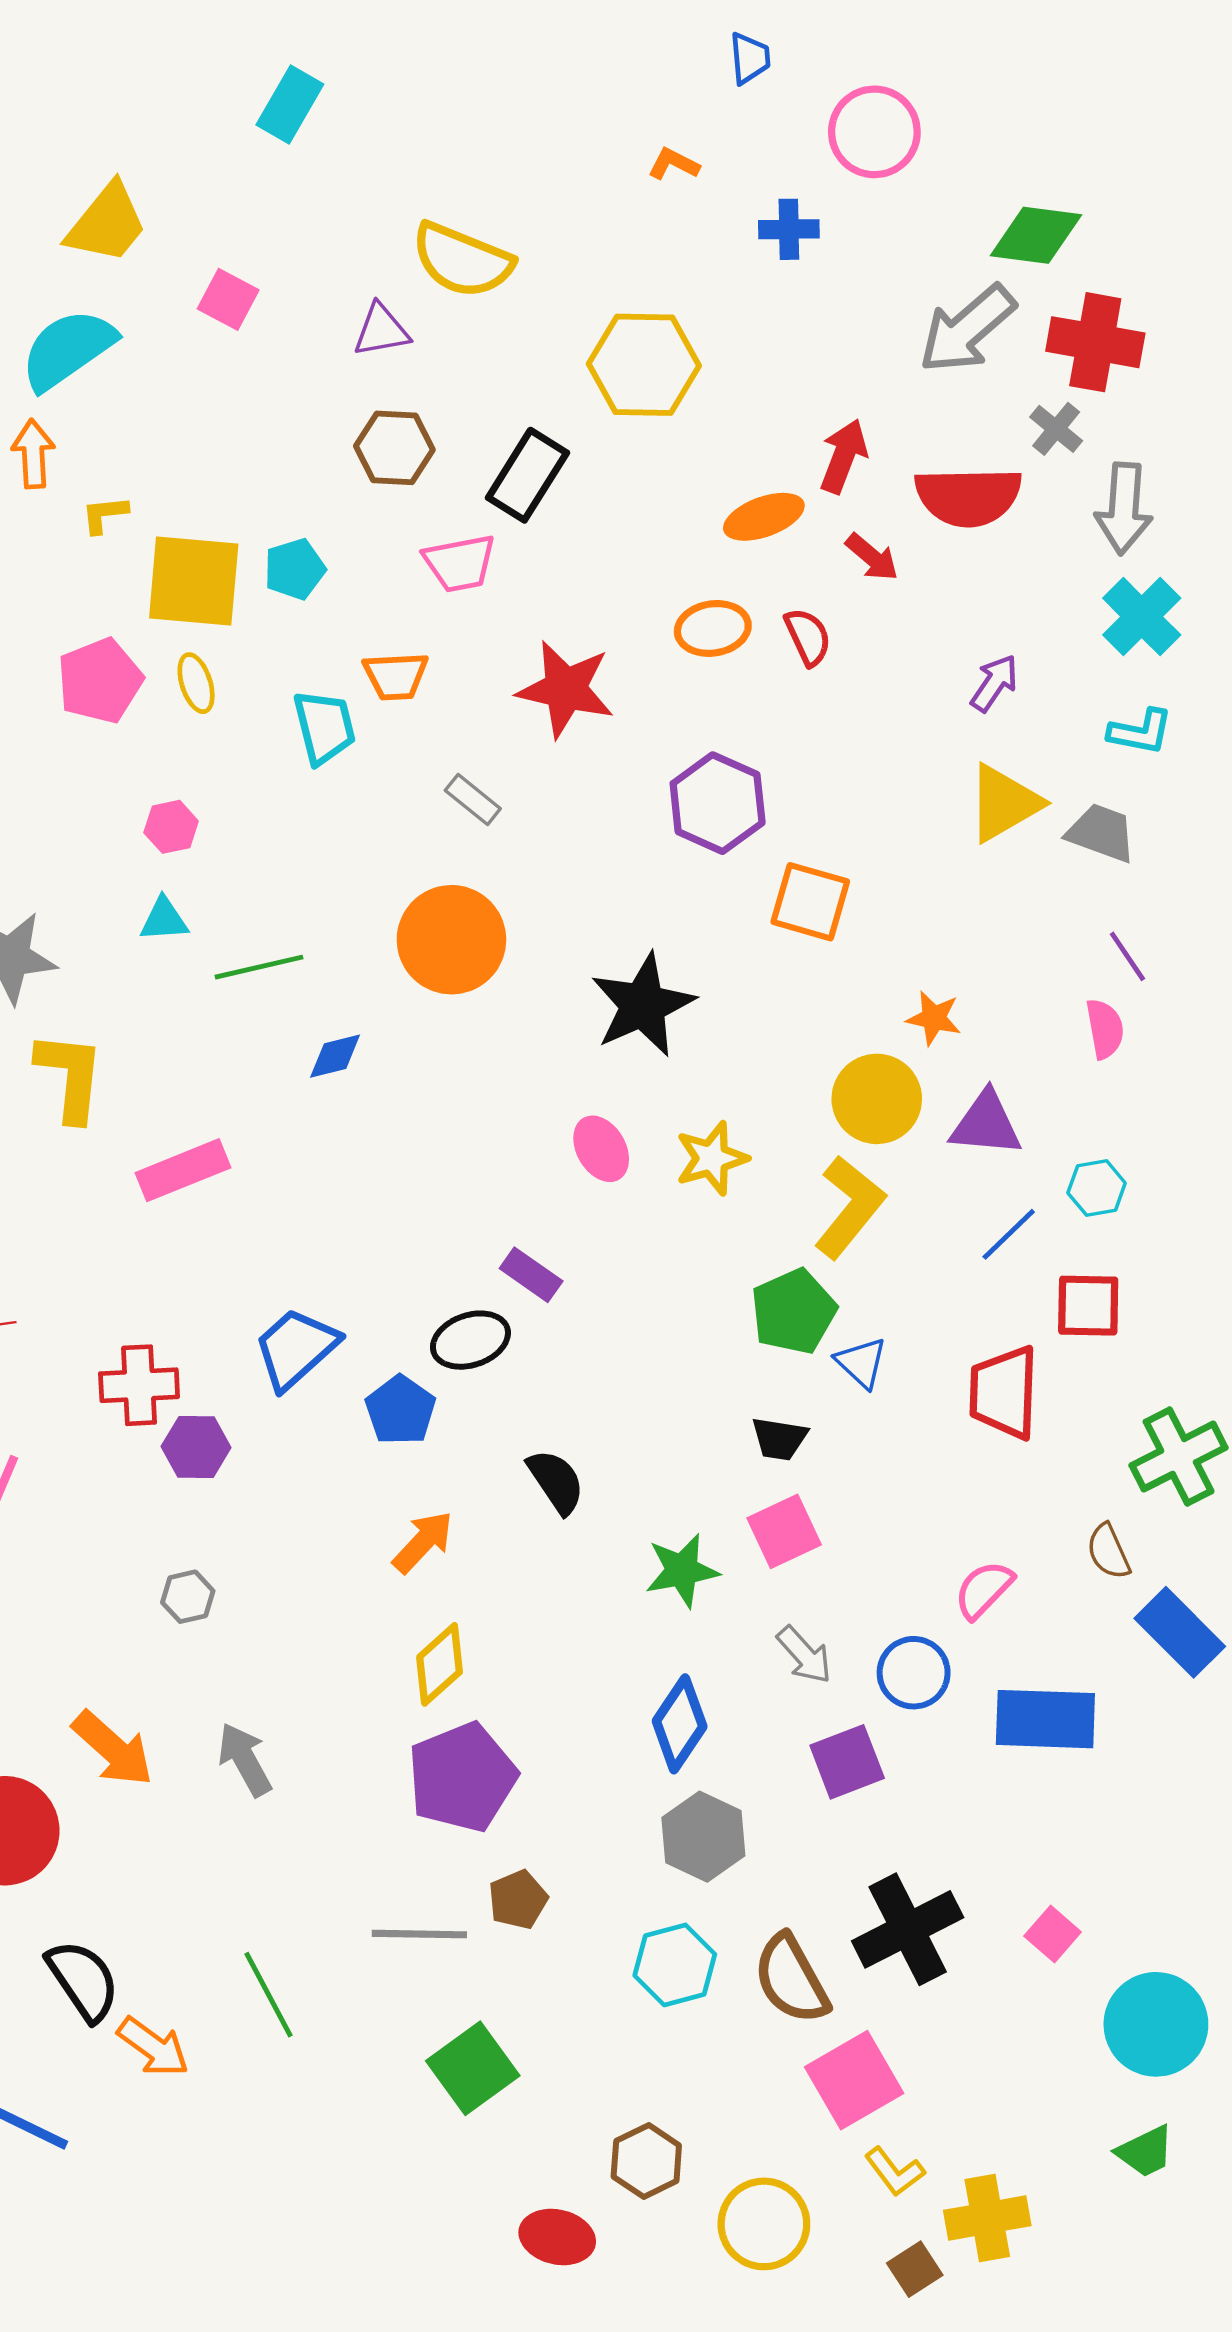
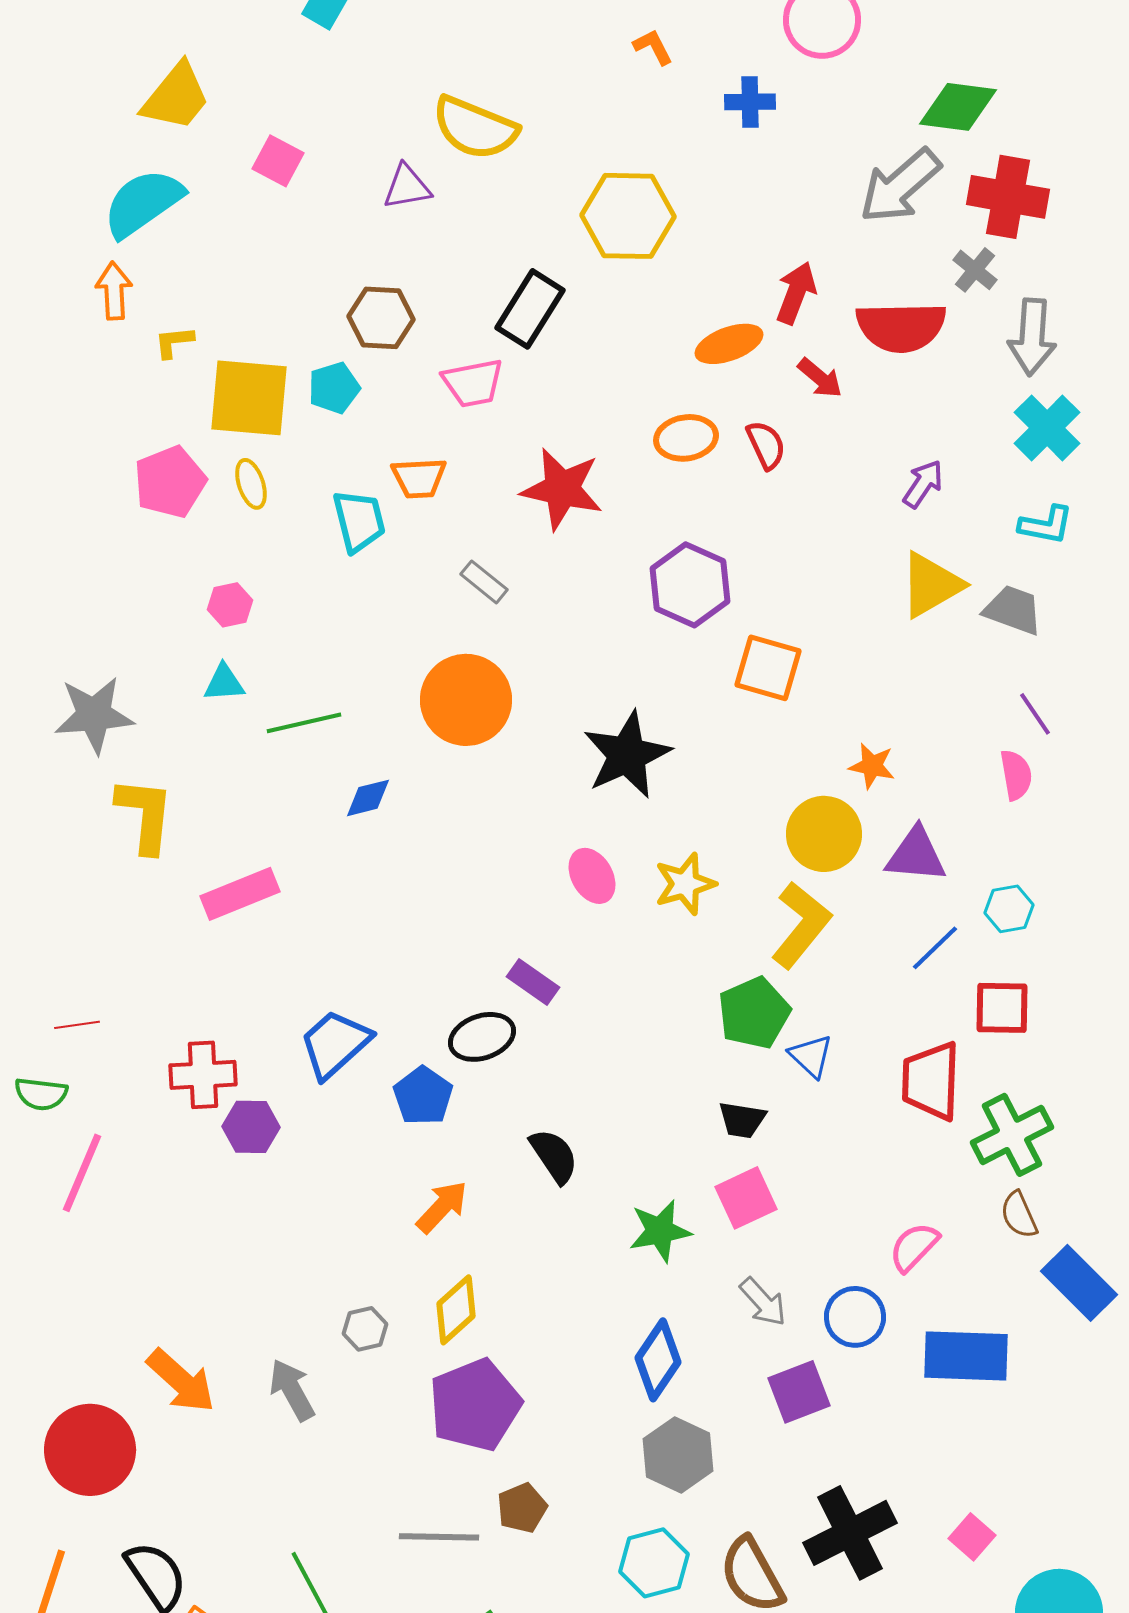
orange L-shape: (674, 164) -> (653, 47), turned 36
brown hexagon: (394, 448) -> (381, 318), moved
green cross: (1179, 1456) -> (1012, 1135), moved
gray hexagon: (188, 1597) -> (365, 1329), moved

